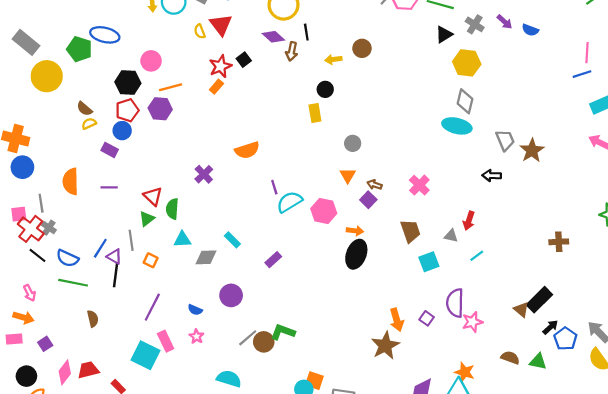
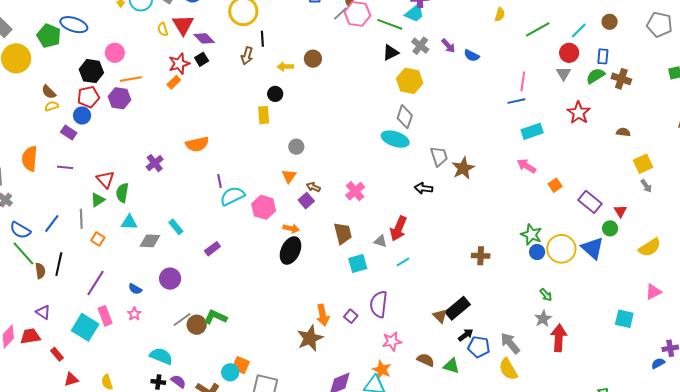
purple diamond: (273, 37) -> (204, 38), moved
red arrow: (469, 221) -> (398, 229), size x1.4
purple triangle: (114, 257) -> (43, 312), moved
black line: (116, 275) -> (59, 264), moved
green line: (73, 283) -> (24, 253), turned 32
brown semicircle: (93, 319) -> (40, 271), moved
pink star: (472, 322) -> (392, 341), moved
blue pentagon: (565, 339) -> (479, 347), turned -30

